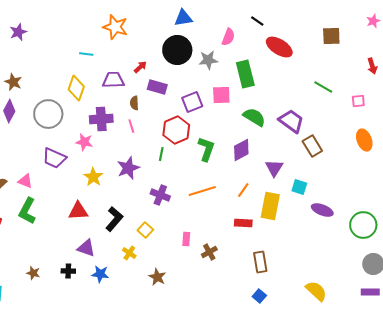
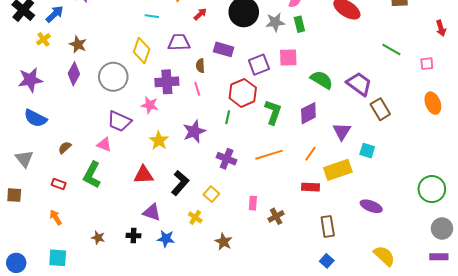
red arrow: (140, 67) -> (200, 14), moved
green rectangle: (245, 74) -> (299, 24), moved, size x0.6
pink triangle: (25, 181) -> (104, 145), moved
yellow rectangle: (270, 206) -> (338, 170), turned 60
purple ellipse: (322, 210) -> (371, 206), moved

